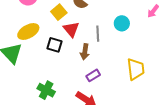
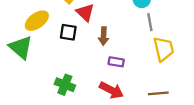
gray line: (98, 34) -> (150, 22), moved
purple rectangle: (93, 75) -> (116, 62), turned 48

